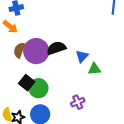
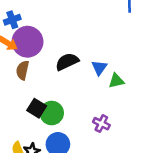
purple circle: (36, 51) -> (27, 42), moved
purple cross: (78, 102) -> (101, 124), turned -32

